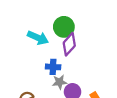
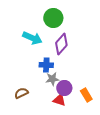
green circle: (64, 27) -> (53, 18), moved

